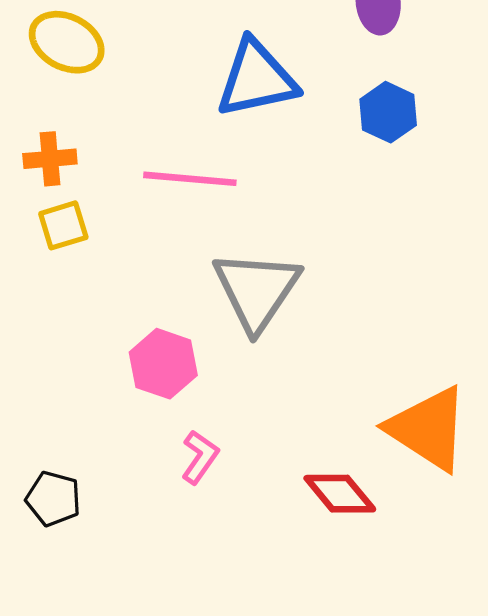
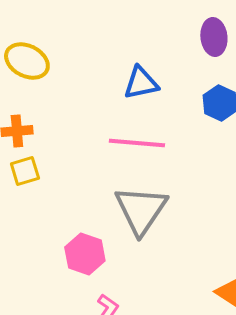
blue triangle: (257, 79) -> (141, 83), size x0.7
pink line: (190, 179) -> (137, 143), moved

